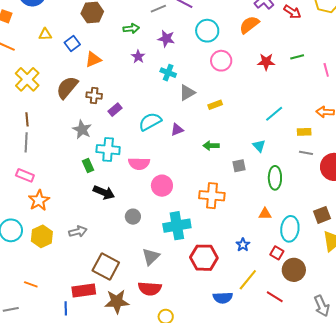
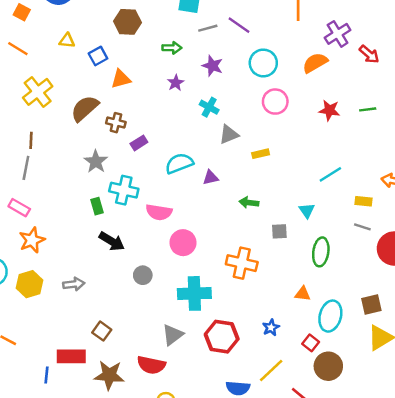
gray triangle: (151, 257) -> (173, 335), moved
brown square: (106, 267) -> (102, 331), size x0.6

